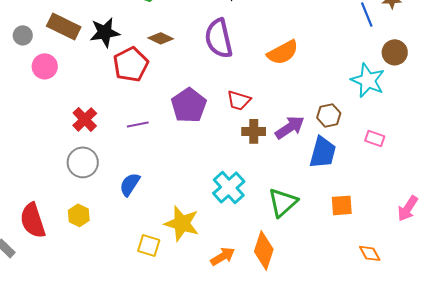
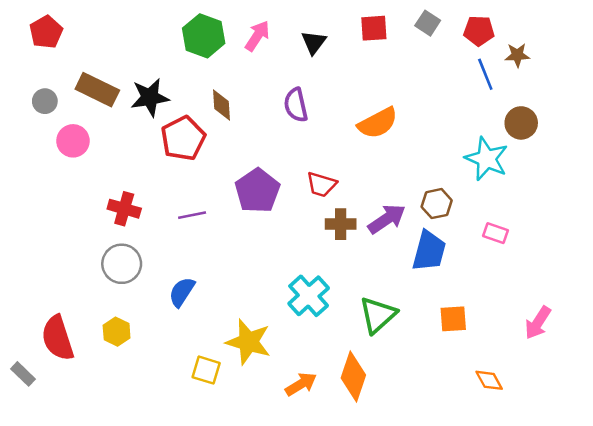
brown diamond: (161, 38) -> (222, 105), turned 60
purple semicircle: (219, 38) -> (296, 105), size x0.7
red cross: (85, 119) -> (124, 209), turned -30

